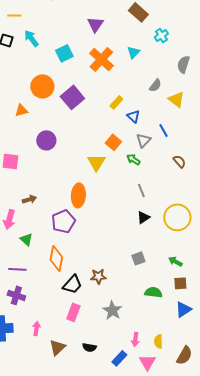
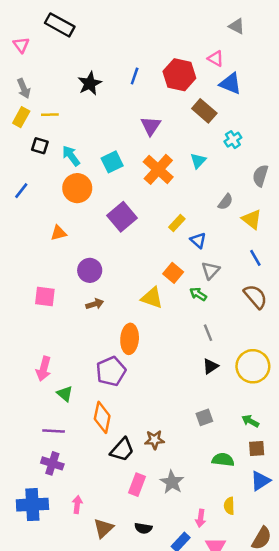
cyan arrow: (31, 38) -> (71, 156), moved
orange circle: (42, 86) -> (77, 188), moved
blue line: (163, 130) -> (255, 258), moved
brown semicircle: (179, 161) -> (255, 297), size x1.5
yellow triangle: (96, 162) -> (152, 298), turned -42
brown arrow: (29, 199) -> (95, 304), moved
pink rectangle: (73, 312) -> (137, 485), moved
yellow semicircle: (158, 341) -> (229, 506), moved

